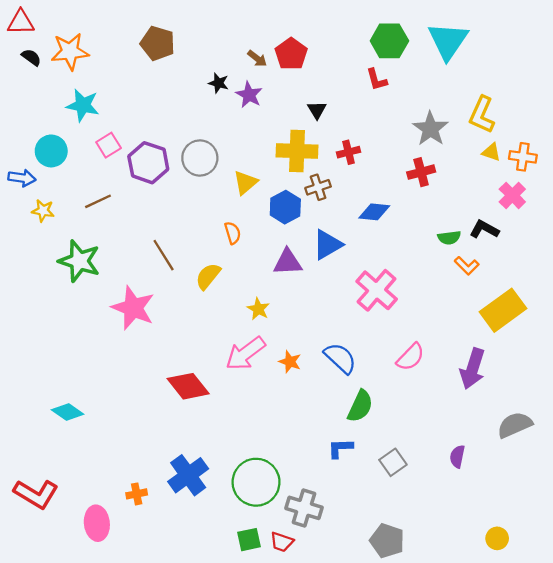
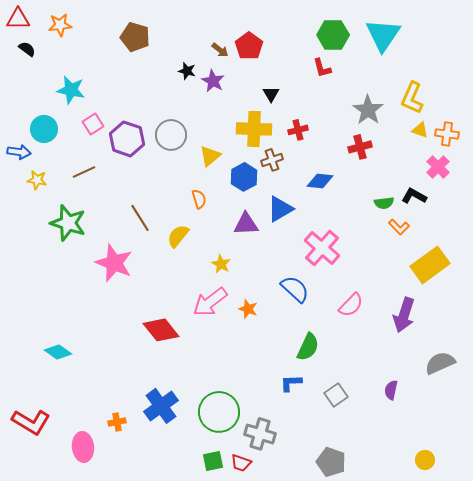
orange star: (70, 51) -> (60, 25), moved, size x0.7
blue semicircle: (340, 358) -> (295, 289), moved

